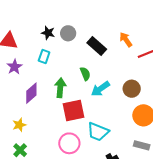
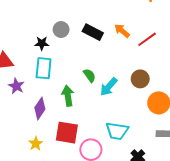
gray circle: (68, 33) -> (61, 30), moved
black rectangle: (97, 46) -> (93, 32), moved
cyan rectangle: (44, 56) -> (44, 68), size x1.5
red square: (73, 111) -> (67, 133), moved, turned 35

